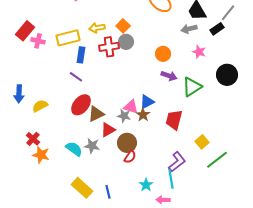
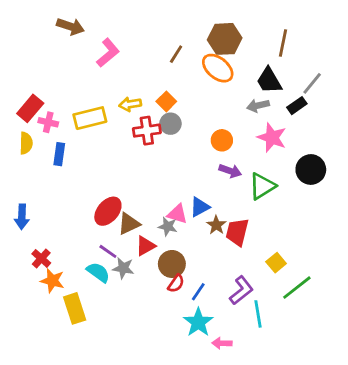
pink star: (199, 52) -> (272, 138), size x1.5
blue rectangle: (81, 55) -> (59, 154), moved
purple line: (76, 77) -> (108, 251), moved
blue arrow: (19, 94) -> (22, 217), moved
yellow semicircle: (40, 106) -> (26, 143), moved, turned 119
brown star: (143, 115) -> (216, 225), moved
cyan line: (171, 179) -> (258, 314), moved
cyan star: (146, 185) -> (198, 322), size x1.5
yellow rectangle: (82, 188) -> (75, 308), moved, turned 30
blue line: (108, 192) -> (198, 292), moved, turned 48

